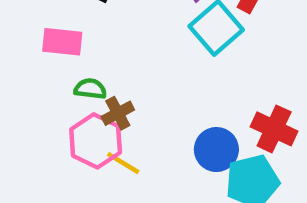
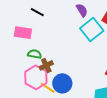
blue circle: (216, 150) -> (62, 83), moved

